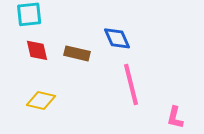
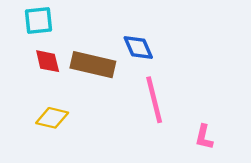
brown rectangle: (77, 53) -> (93, 65), size x1.5

